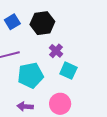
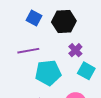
blue square: (12, 22) -> (34, 18), turned -35

